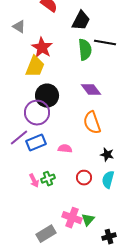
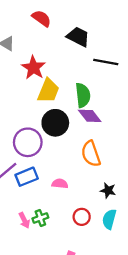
black trapezoid: (81, 21) -> (78, 37), turned -90
green semicircle: (85, 50) -> (83, 95), moved
yellow trapezoid: (35, 67) -> (48, 91), moved
black circle: (47, 96) -> (55, 123), moved

